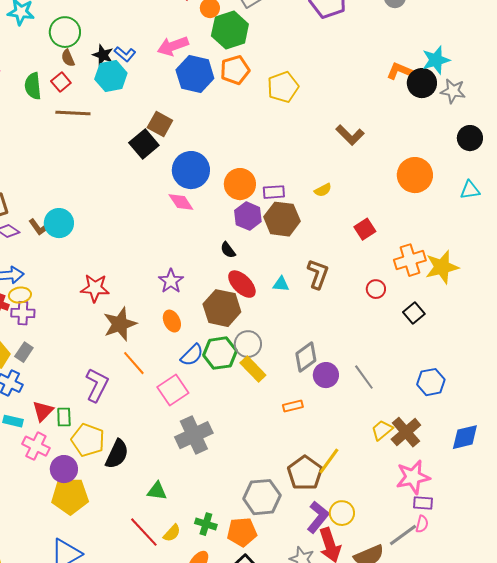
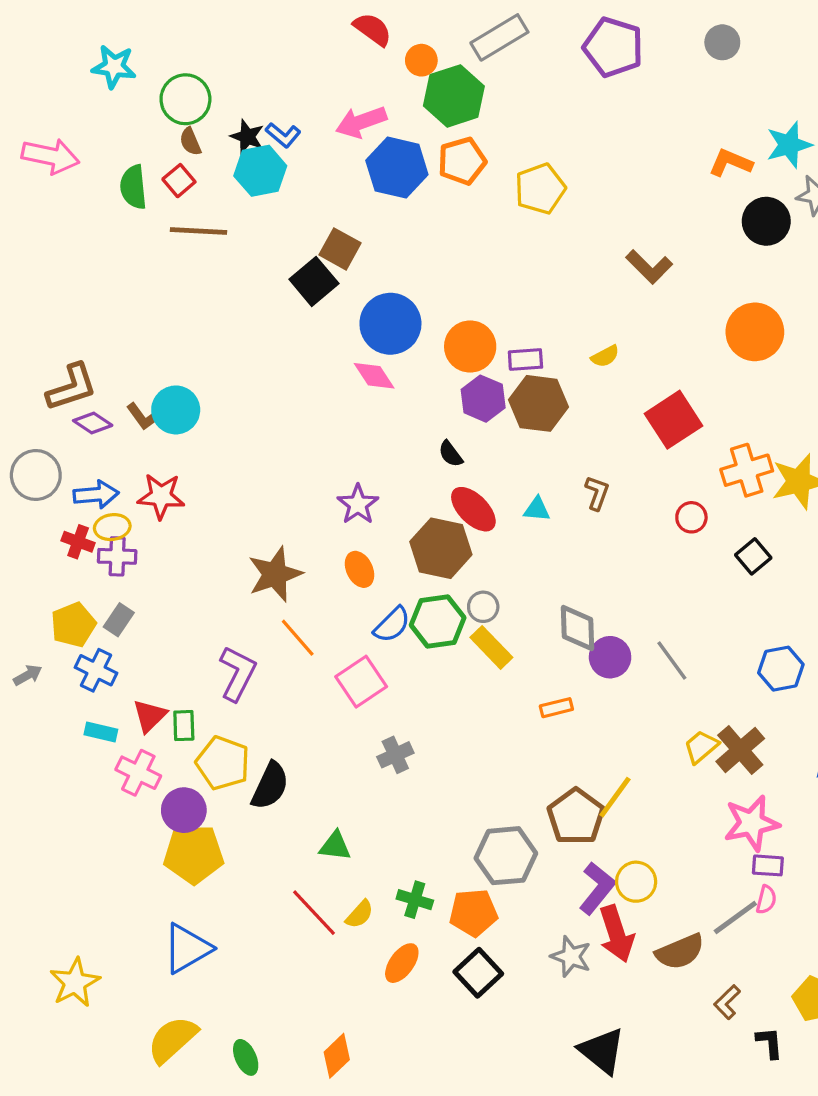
black circle: (422, 83) -> (766, 221), moved
red square: (365, 229) -> (674, 420), size x1.6
brown L-shape: (318, 274) -> (597, 493), size x0.7
red star: (95, 288) -> (161, 496), moved
gray circle: (248, 344) -> (483, 607), size x0.7
gray diamond: (306, 357) -> (578, 628), turned -56
gray cross: (194, 435) -> (395, 755), size x0.6

